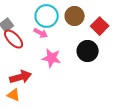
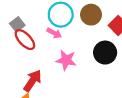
red arrow: (21, 77) -> (33, 81), turned -40

